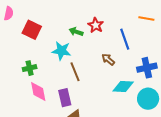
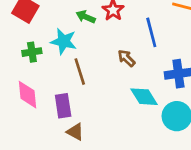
green cross: (30, 68) -> (32, 52), moved
cyan diamond: (123, 86) -> (144, 97), turned 50

